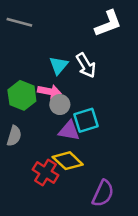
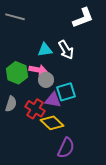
cyan triangle: (59, 65) -> (45, 50), turned 42
red cross: (45, 172) -> (35, 109), moved
purple semicircle: (103, 193) -> (66, 148), moved

